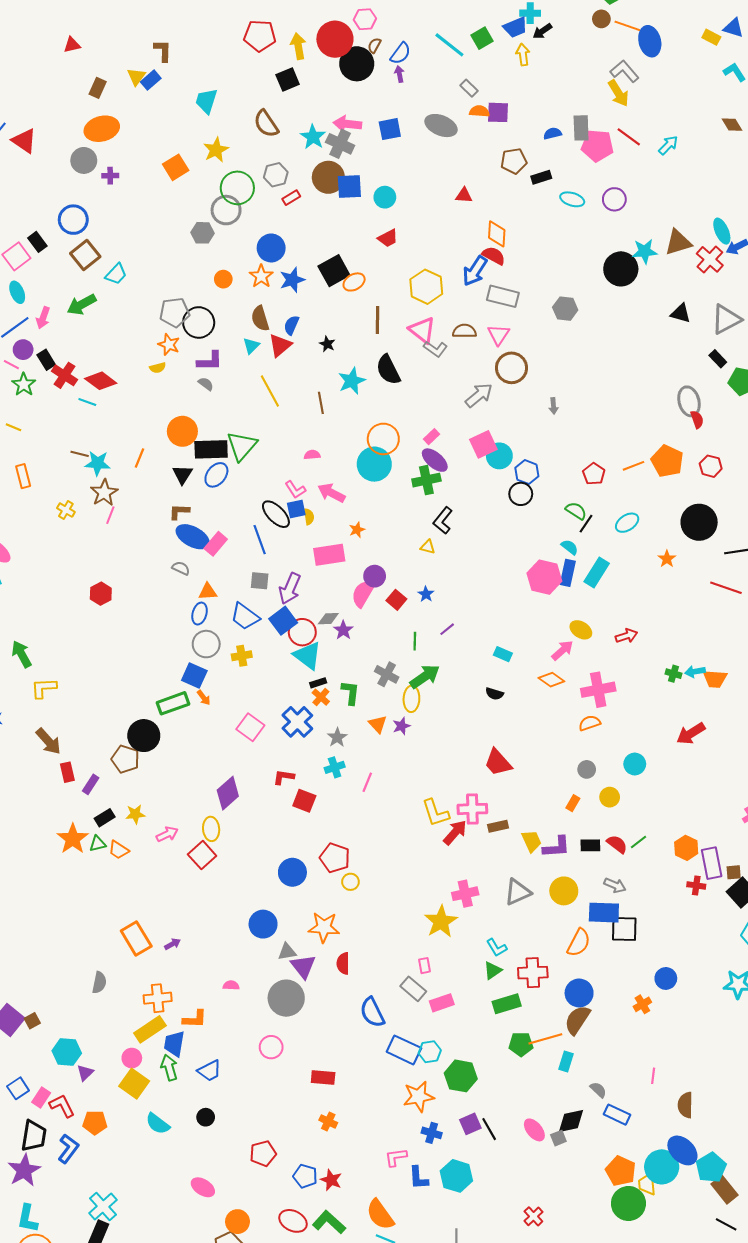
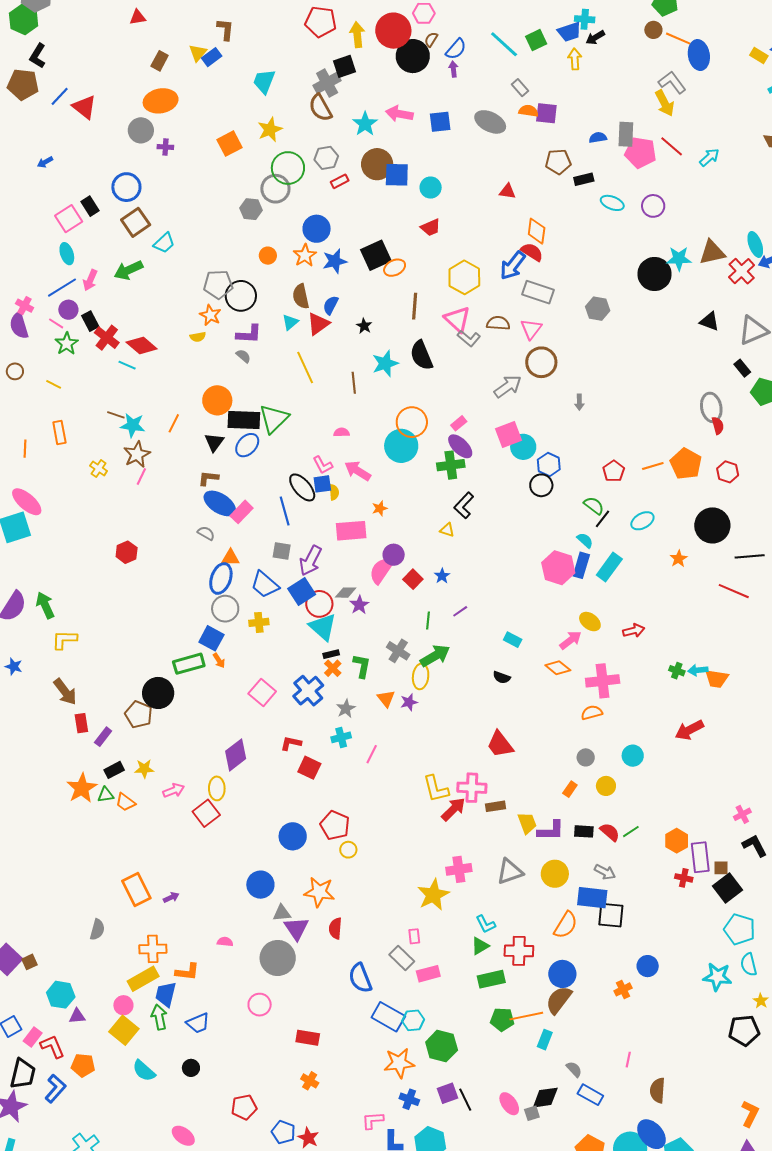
gray cross: (340, 144) -> (327, 83), moved, turned 32
blue ellipse: (200, 614) -> (221, 578), size x1.4
purple triangle: (85, 1073) -> (77, 1016), turned 36

